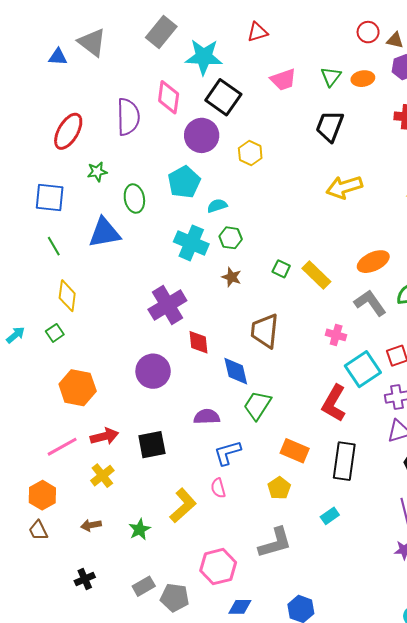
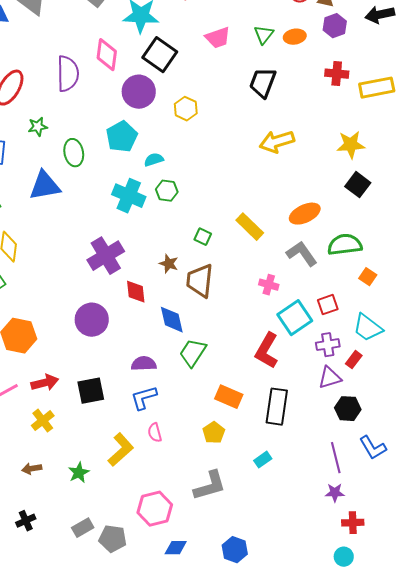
green square: (281, 269) -> (203, 237), moved
brown star: (232, 277) -> (169, 264), moved
blue L-shape: (227, 453) -> (144, 398), moved

